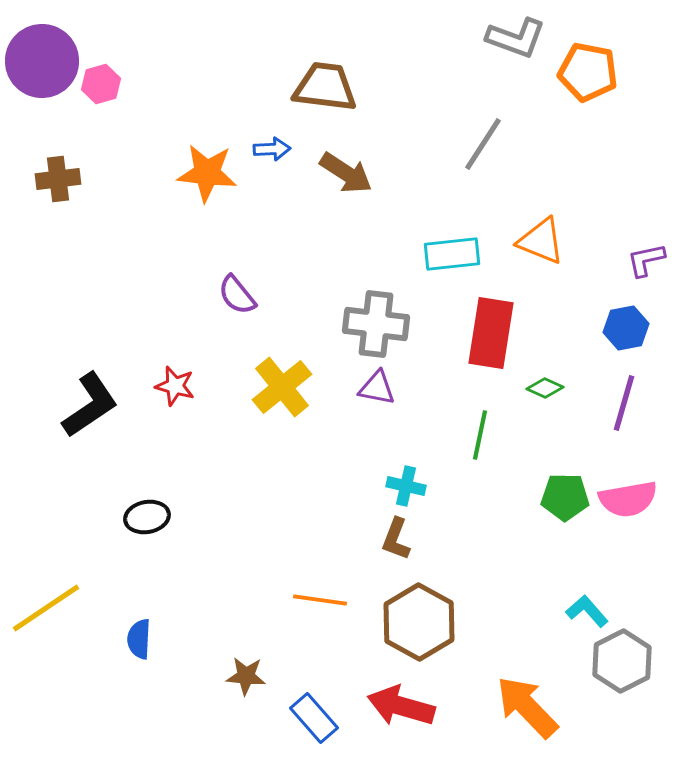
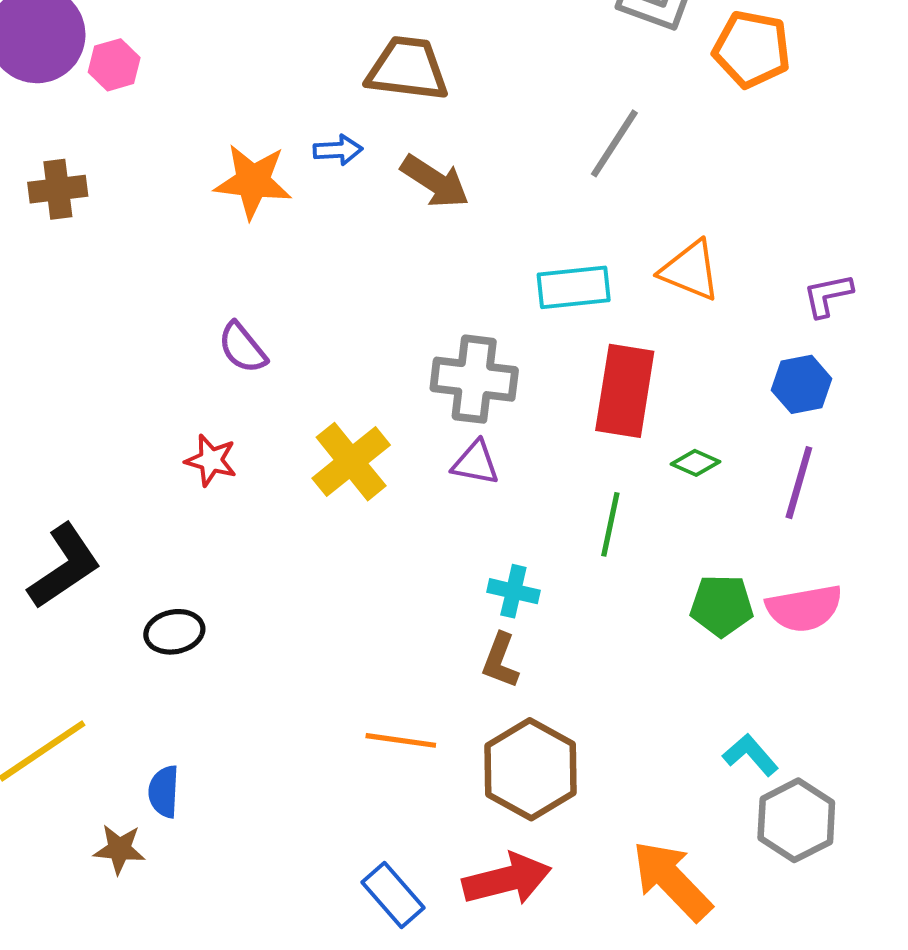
purple semicircle: (237, 295) -> (242, 348), moved
black L-shape: (90, 405) -> (64, 566), moved
brown star: (246, 676) -> (119, 849), moved
red arrow: (401, 706) -> (507, 879), turned 150

